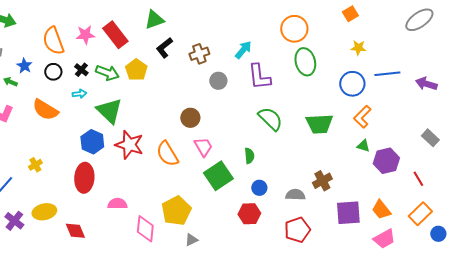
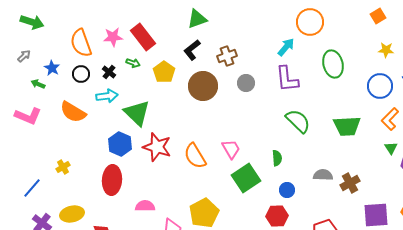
green triangle: (154, 20) -> (197, 19), moved
orange circle: (294, 29) -> (310, 22), moved
cyan arrow: (243, 50) -> (286, 47), moved
green arrow: (107, 73) -> (133, 63), moved, size x0.6
cyan arrow: (79, 94) -> (107, 96), size x1.5
brown circle: (190, 118) -> (203, 86), moved, size x1.5
green triangle: (363, 146) -> (391, 148), turned 40
gray semicircle: (295, 195) -> (323, 175), moved

